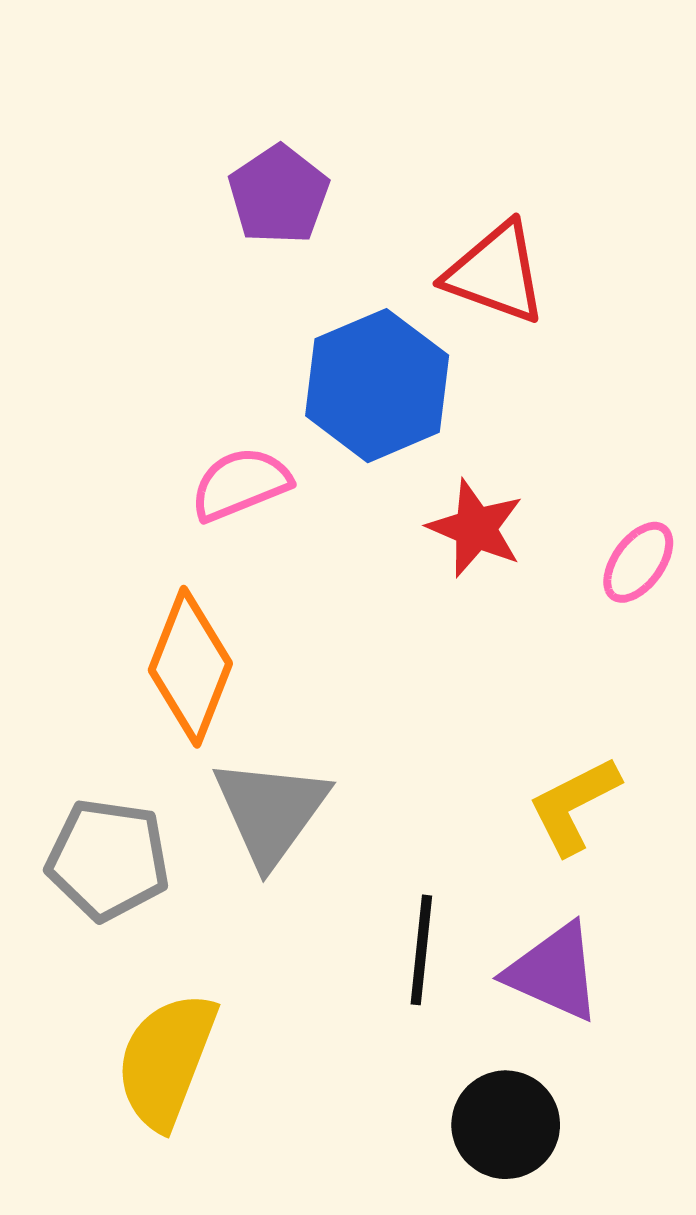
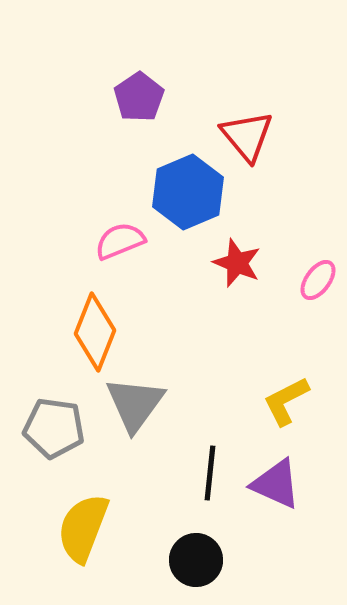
red triangle: (496, 273) -> (247, 136), turned 30
black circle: (506, 1125) -> (196, 560), moved

